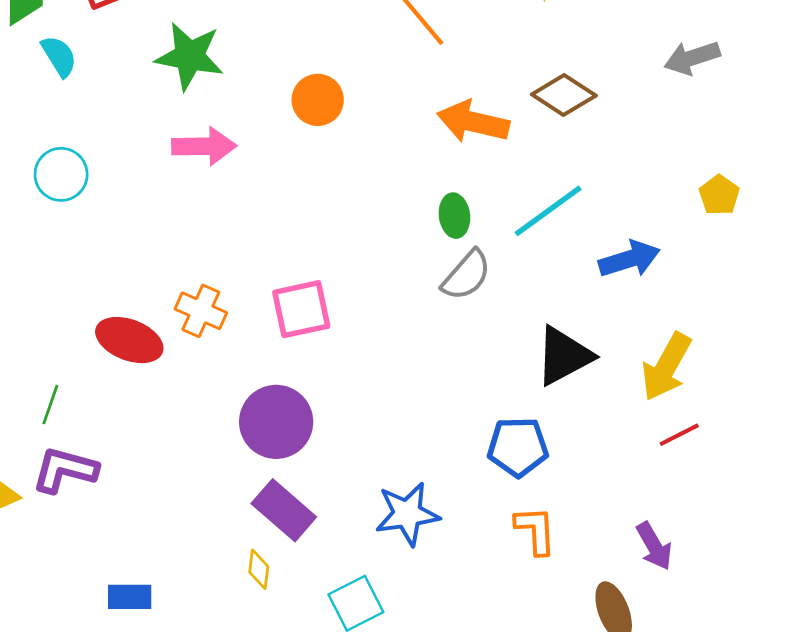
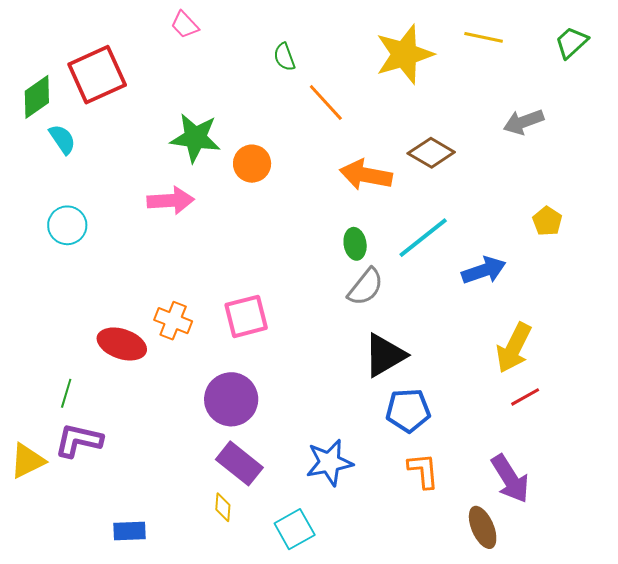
green star: (189, 56) -> (195, 138), moved
black triangle: (564, 356) -> (385, 355), moved
purple arrow: (654, 546) -> (510, 479), size x1.4

